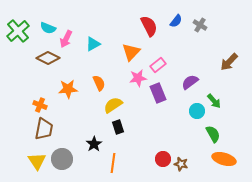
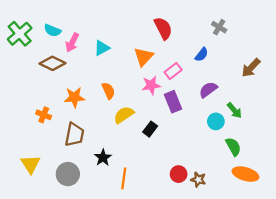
blue semicircle: (176, 21) -> (202, 55), moved
black rectangle: (118, 127) -> (150, 129), moved, turned 56
brown trapezoid: (44, 129) -> (74, 135), moved
yellow triangle: (37, 161) -> (31, 164), moved

